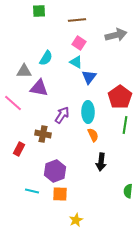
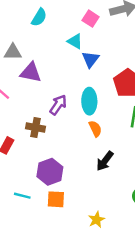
pink square: (79, 43) -> (91, 19), moved
cyan semicircle: (46, 58) -> (39, 17), moved
black arrow: (101, 162) -> (105, 161), turned 30
yellow star: (76, 220) -> (97, 220), moved

